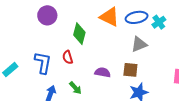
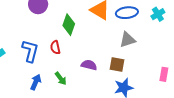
cyan cross: (159, 22) -> (158, 14), moved

